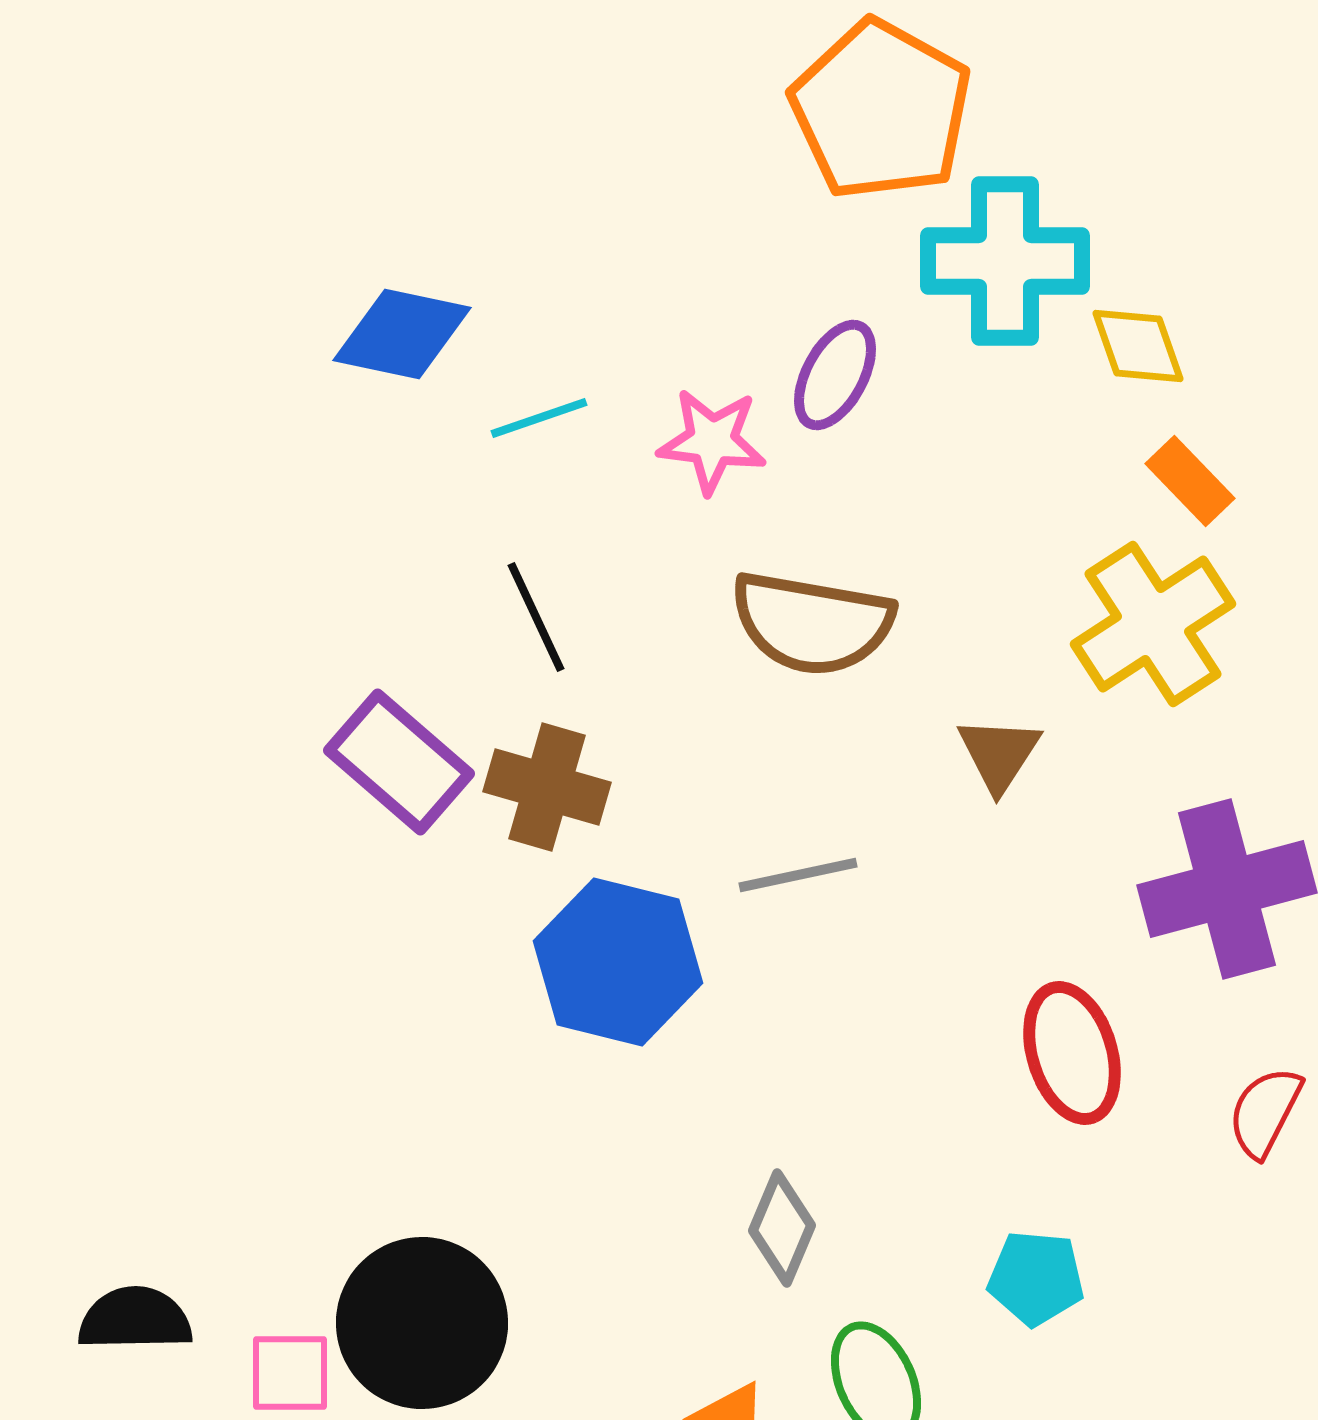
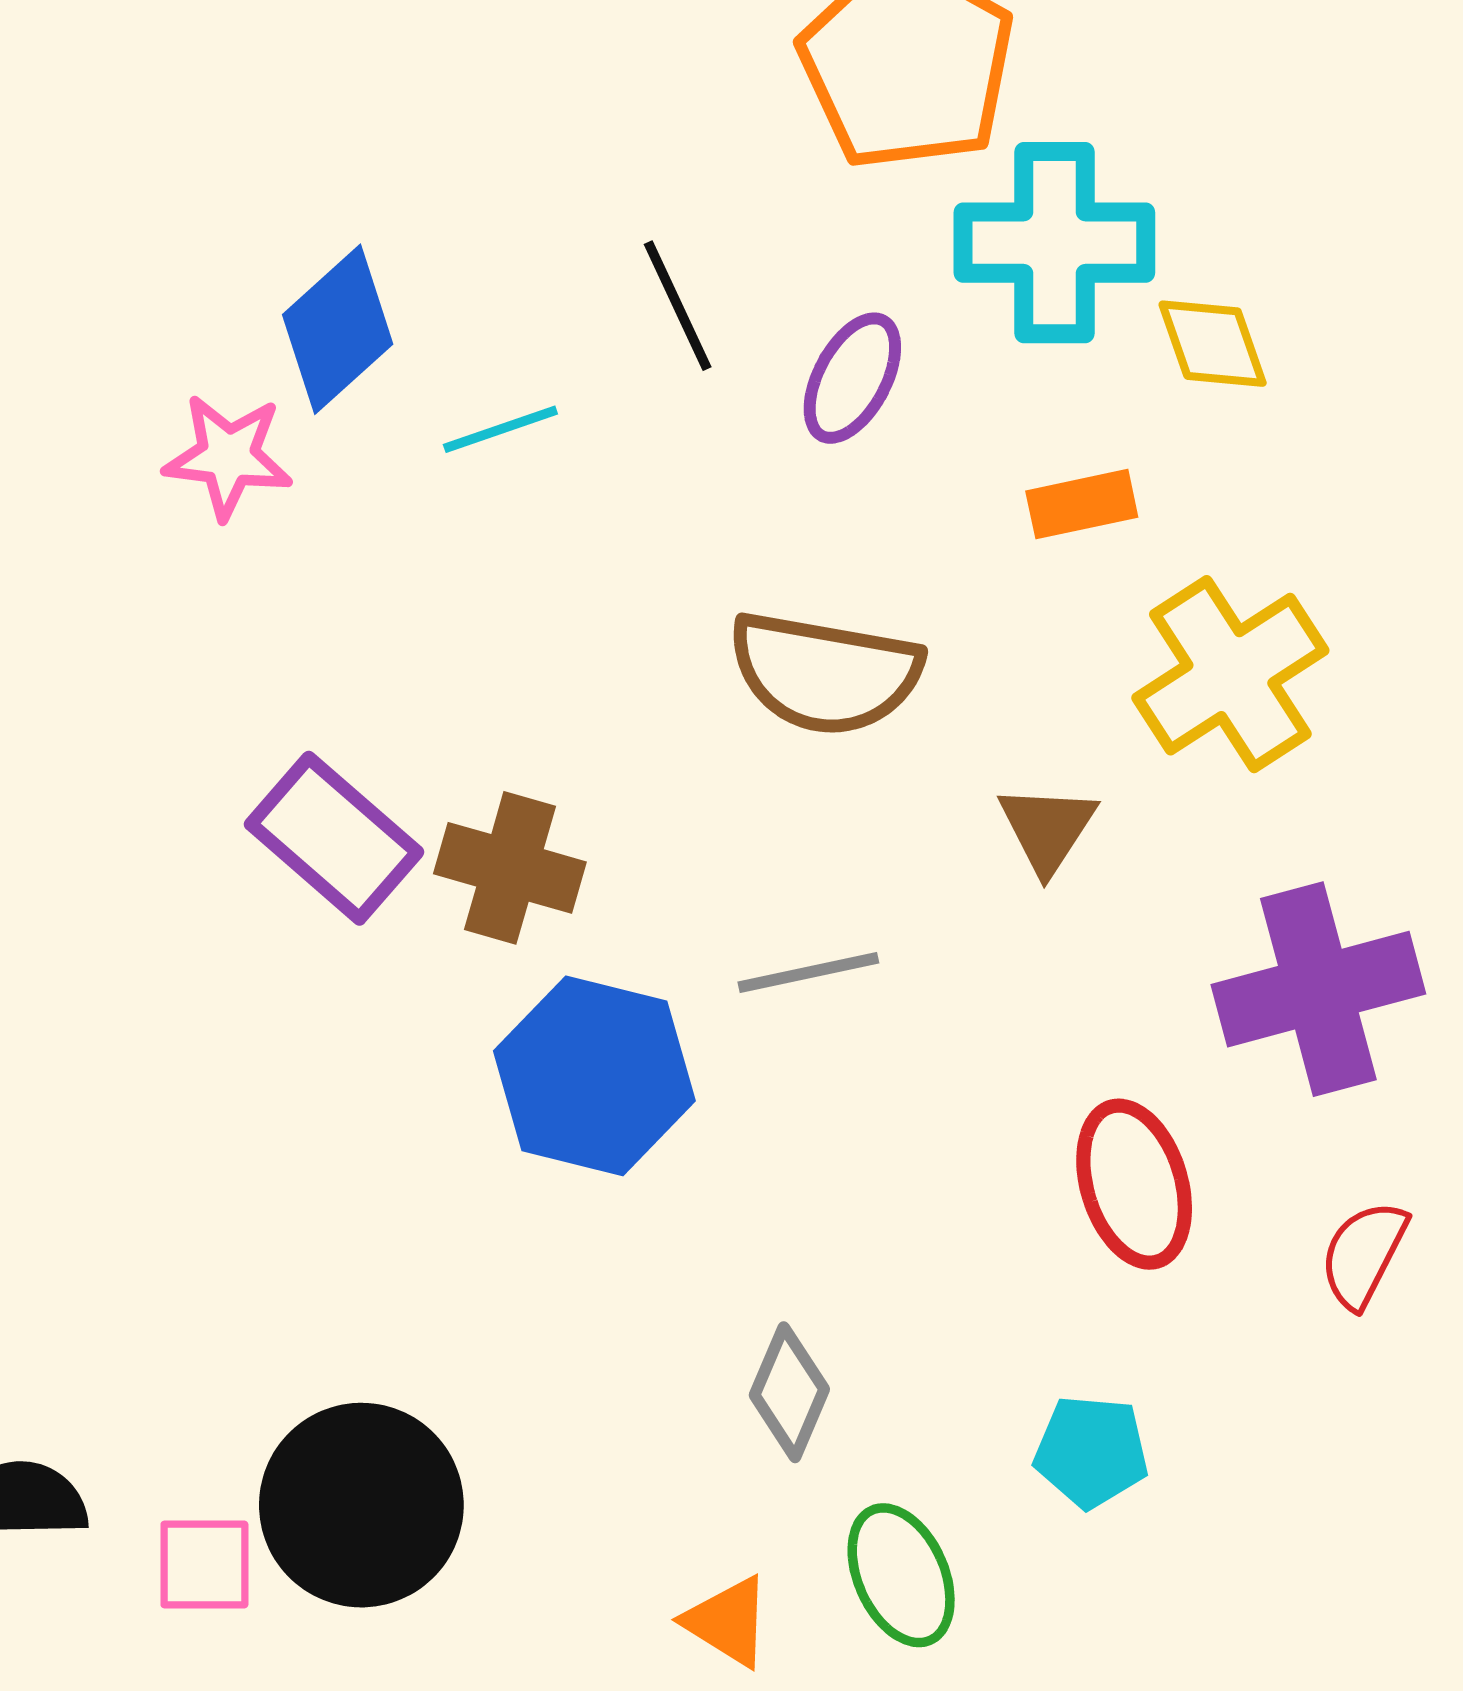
blue diamond: (402, 334) -> (338, 329), turned -54
pink star: (712, 441) -> (228, 457), moved
orange rectangle: (1190, 481) -> (1082, 504), moved, turned -58
black line: (536, 617) -> (678, 306), moved

